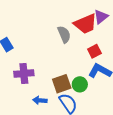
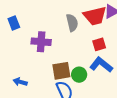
purple cross: (24, 73) -> (41, 42), moved
blue arrow: (40, 100) -> (20, 82), moved

